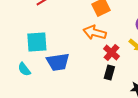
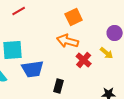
black rectangle: (109, 72) -> (59, 86), moved

